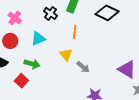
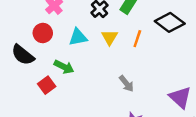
orange line: (75, 32) -> (137, 39), moved
yellow triangle: (66, 55) -> (110, 37), moved

